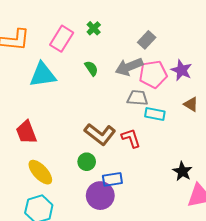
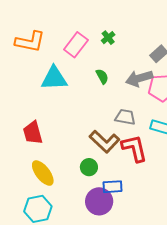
gray trapezoid: (137, 98) -> (125, 117), moved
red L-shape: (131, 138) -> (134, 148), size x1.4

